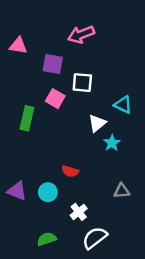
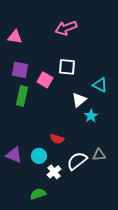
purple square: (53, 64) -> (20, 70), moved
white cross: (79, 212) -> (54, 172), moved
white semicircle: (95, 238) -> (77, 161), moved

